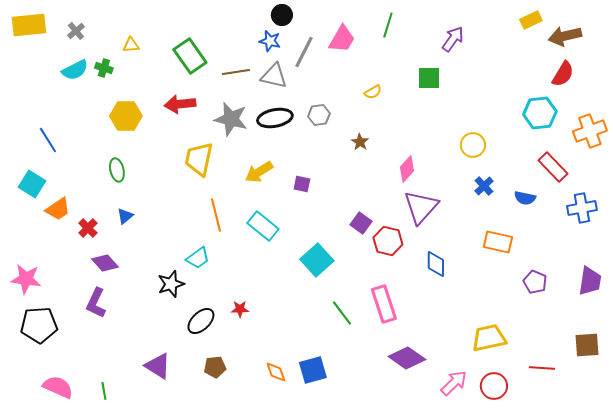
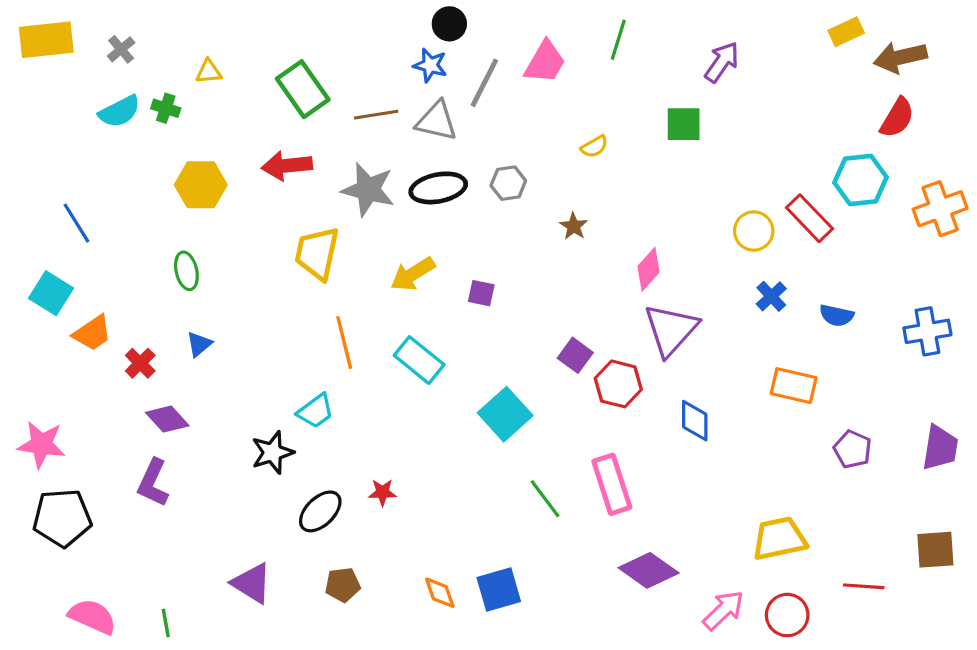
red rectangle: (553, 167) -> (809, 218), moved

